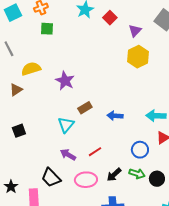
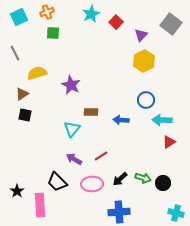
brown rectangle: (85, 108) -> (91, 112), turned 32
black square: (19, 131) -> (25, 115), moved, turned 32
blue circle: (140, 150) -> (146, 100), moved

